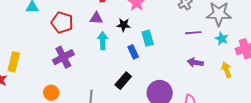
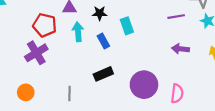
red pentagon: (62, 22) -> (45, 25), moved
blue rectangle: (133, 52) -> (103, 41), moved
black rectangle: (123, 81) -> (103, 74), turned 30

